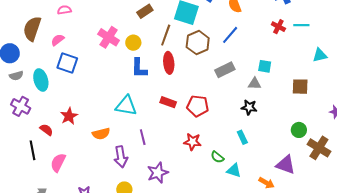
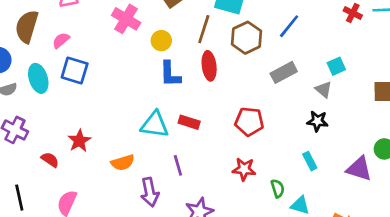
pink cross: (109, 37) -> (126, 19), moved
cyan square: (265, 66) -> (336, 66), turned -32
cyan ellipse: (41, 80) -> (38, 78), moved
gray triangle: (255, 84) -> (324, 89), turned 40
red rectangle: (168, 102) -> (189, 122), moved
black line: (33, 150) -> (19, 198), moved
green semicircle: (217, 157) -> (278, 188), turned -144
purple triangle: (286, 165) -> (359, 169), moved

